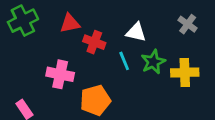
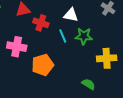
green star: (153, 62) -> (84, 36), turned 30
yellow cross: (185, 72) -> (107, 58), moved

